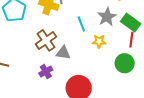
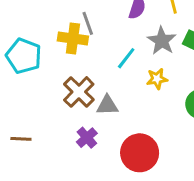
cyan line: (81, 24) -> (126, 58), turned 70

